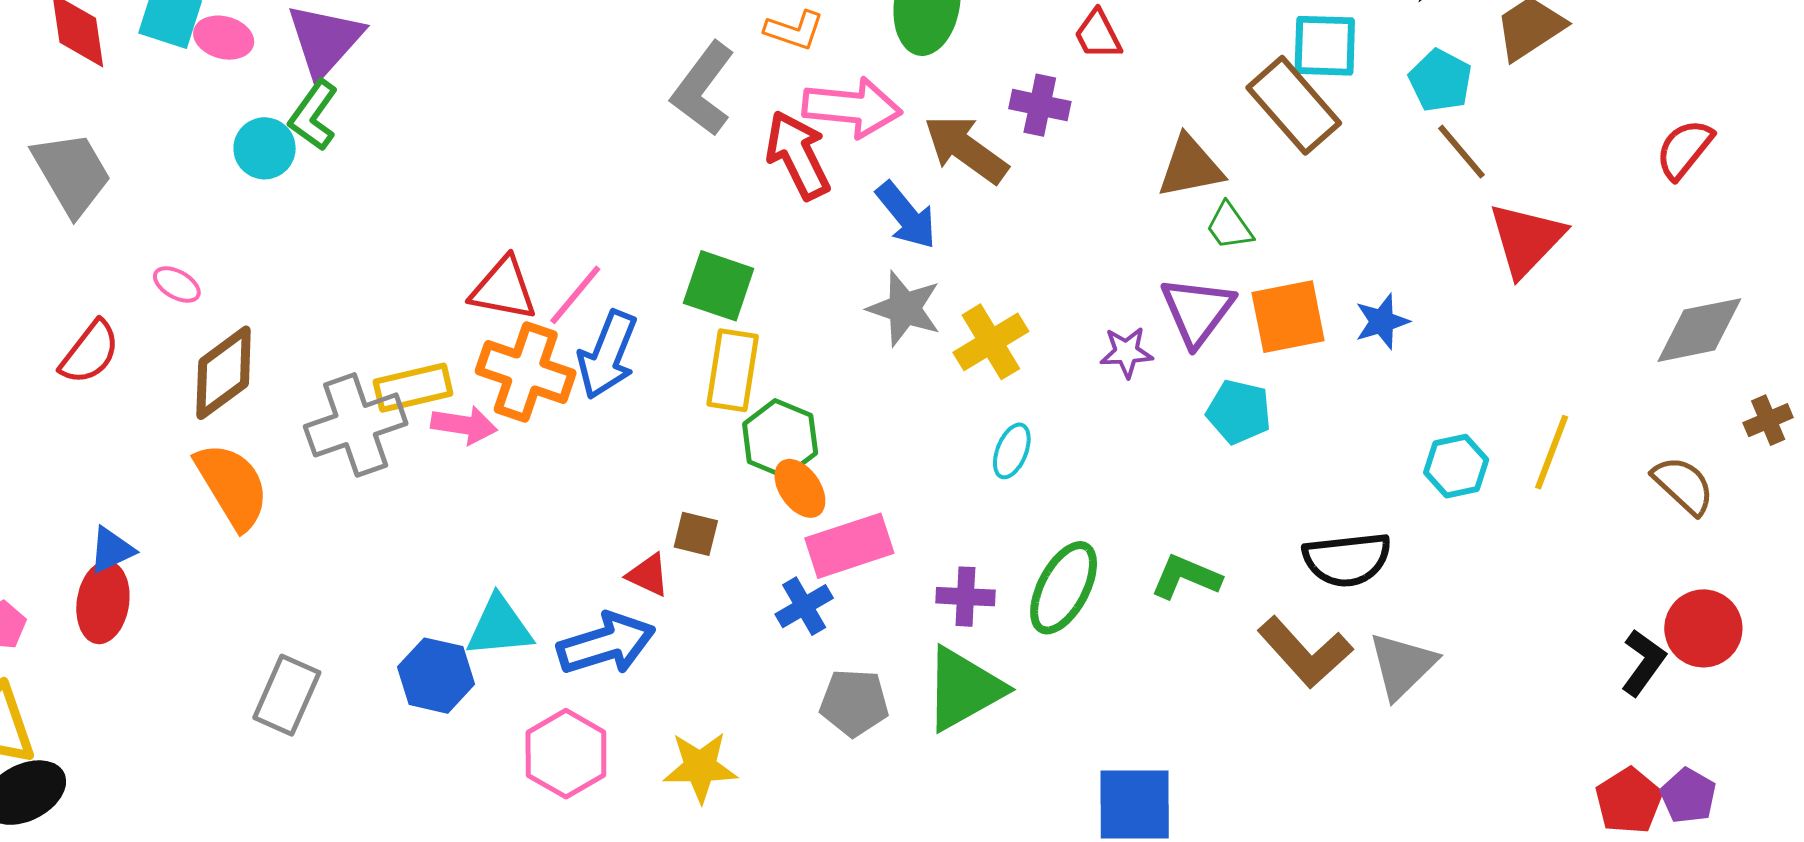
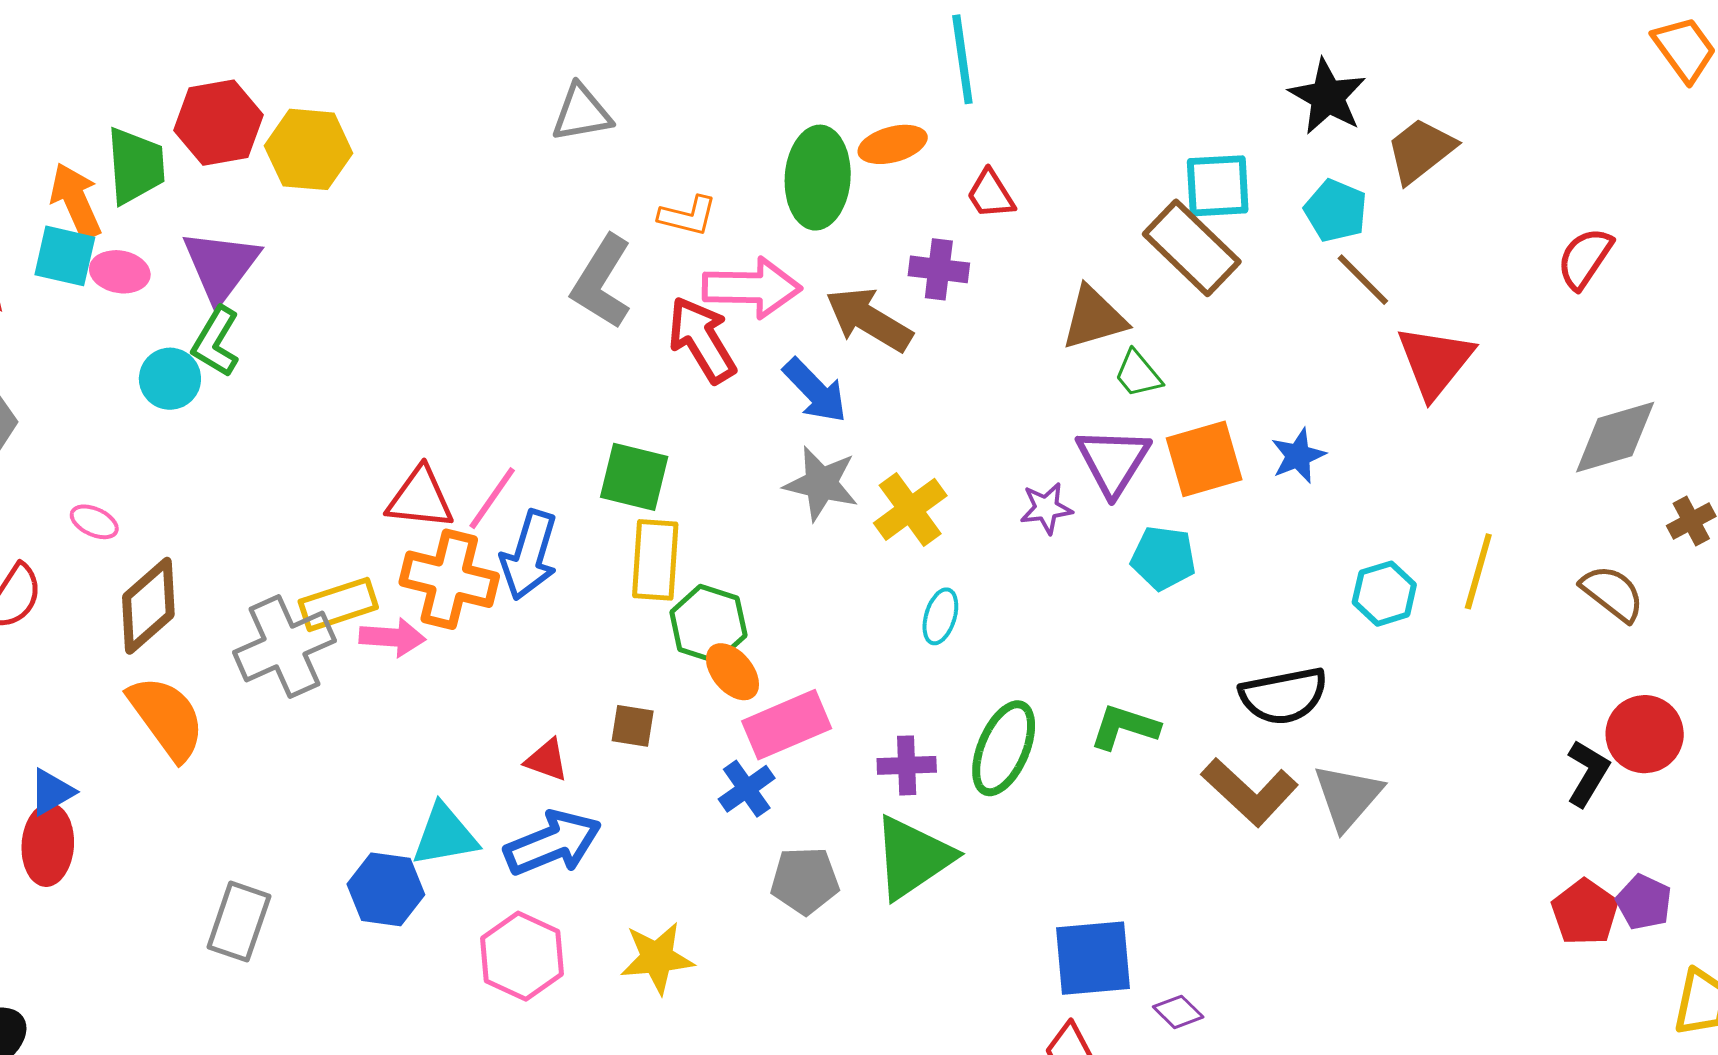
red triangle: (648, 575) -> (547, 760), moved

